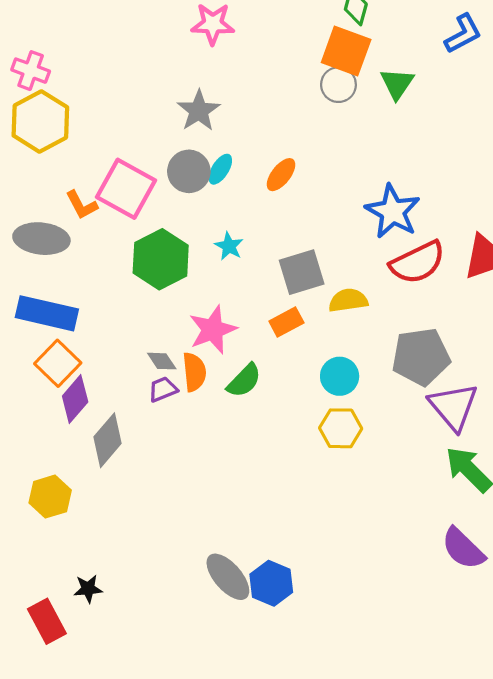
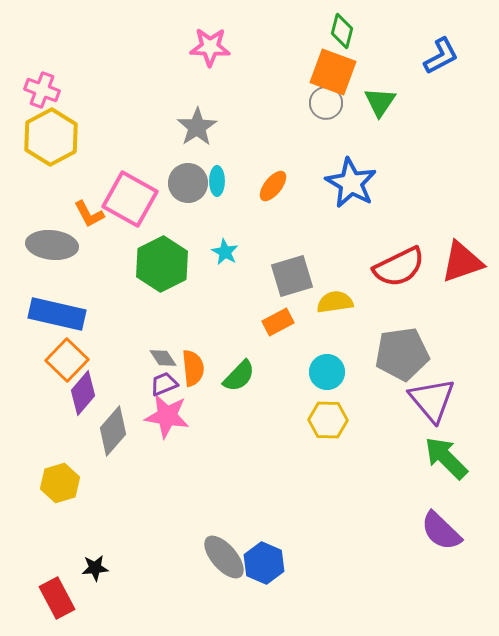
cyan ellipse: (220, 169) -> (217, 181), turned -32
blue star: (393, 211) -> (351, 183), moved
pink star: (213, 330) -> (167, 416), moved, turned 30

